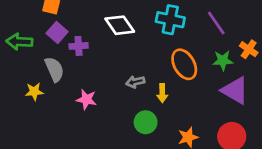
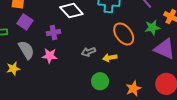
purple cross: (79, 46) -> (54, 33), moved
yellow arrow: (162, 93) -> (110, 58), turned 88
pink star: (86, 99) -> (50, 56), moved

